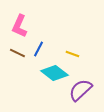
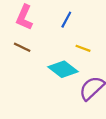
blue line: (38, 49) -> (66, 20), moved

